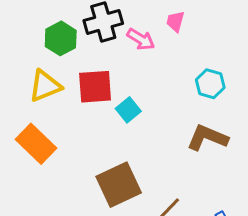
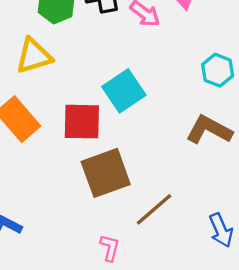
red square: (95, 87) -> (82, 122), moved
cyan square: (128, 110) -> (124, 91), size x1.5

